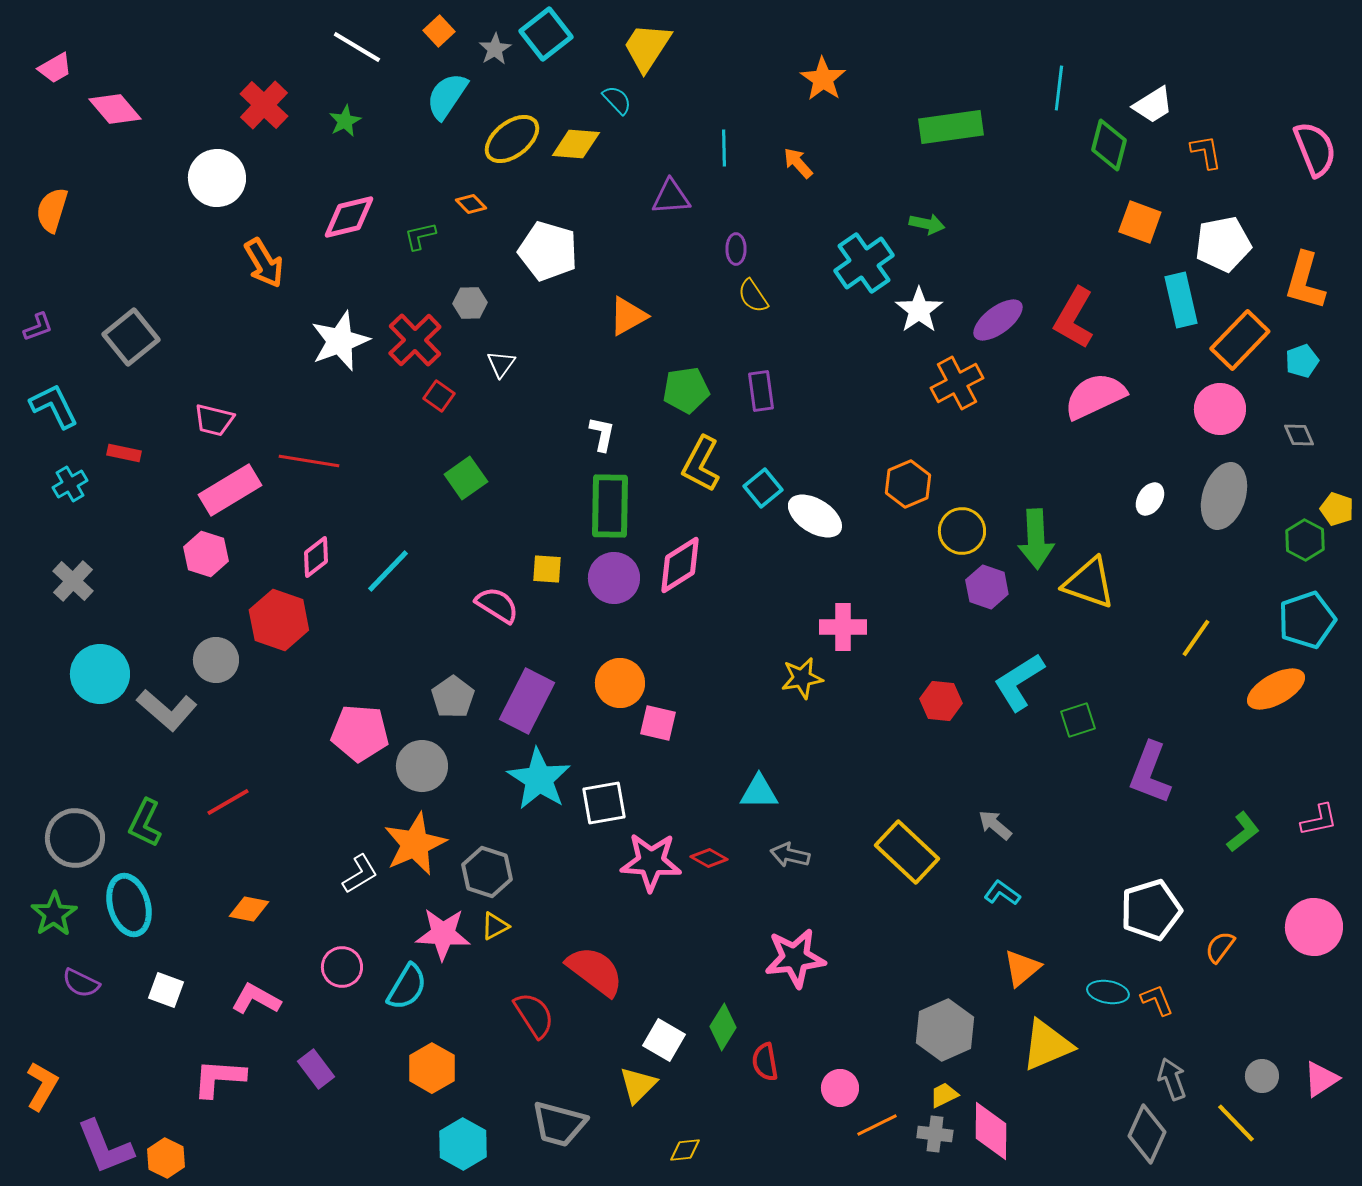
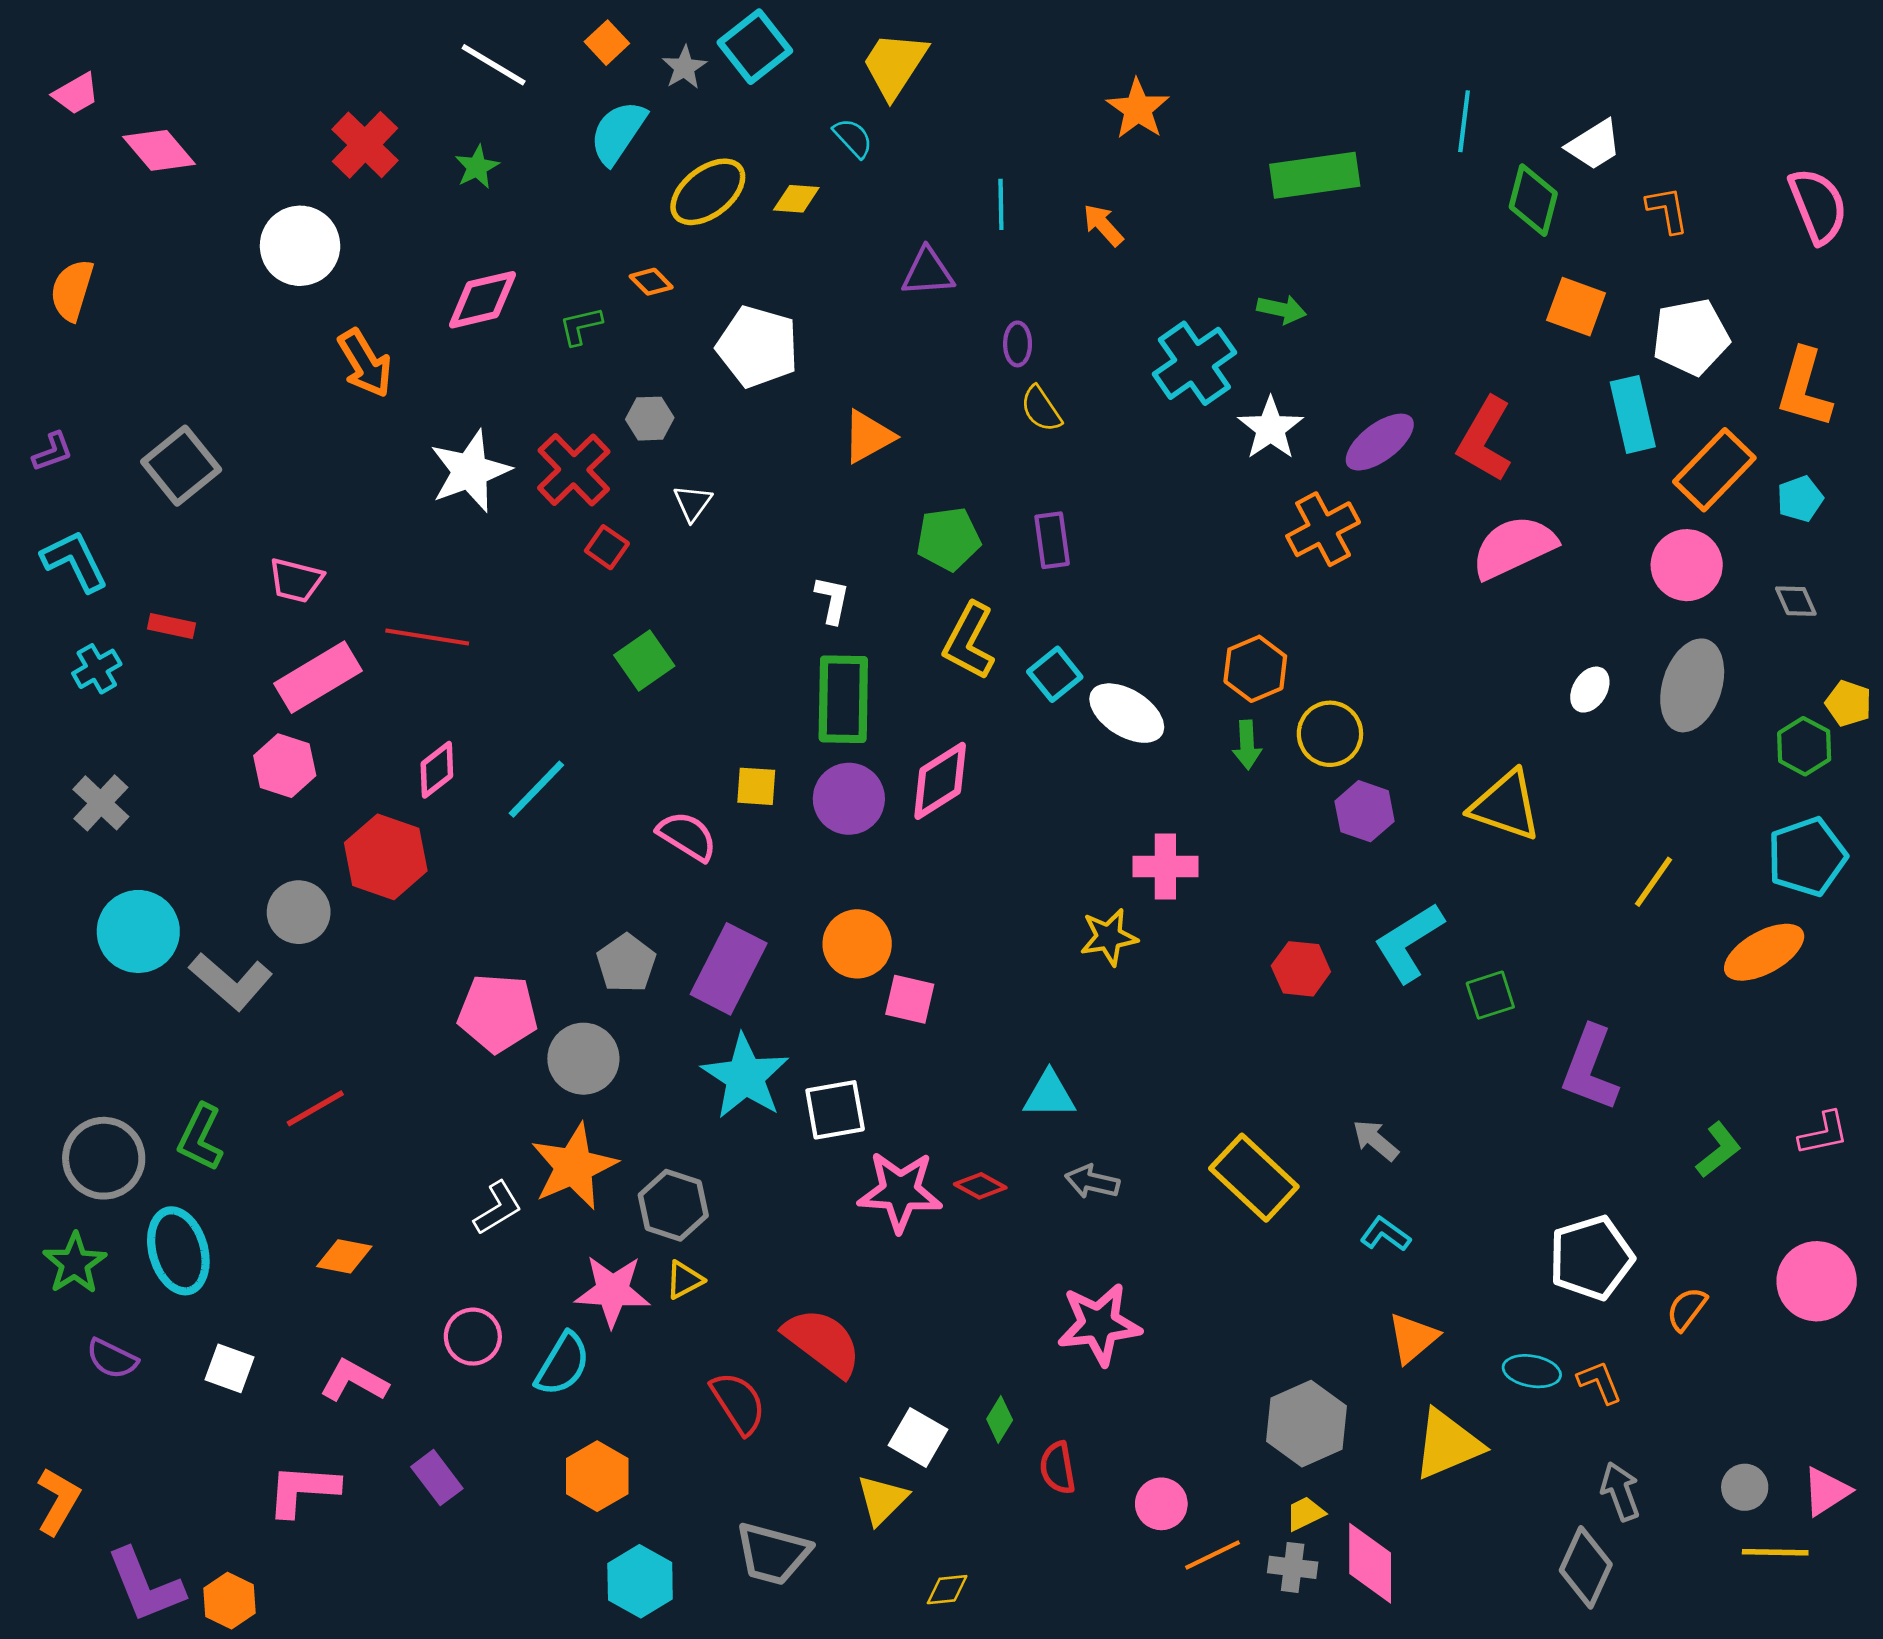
yellow diamond: (576, 144) -> (796, 199), size x0.7
green arrow: (1036, 539) -> (1247, 745), moved, size x0.6
green diamond: (723, 1027) -> (1000, 1420), size x0.7
yellow line: (1236, 1123) -> (1775, 1552), moved, turned -45

